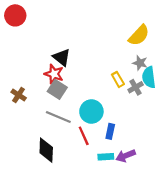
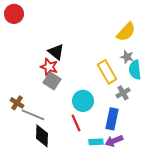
yellow rectangle: (118, 79) -> (107, 72), size x1.6
gray cross: (136, 87) -> (123, 93), moved
brown cross: (19, 95) -> (17, 103), moved
gray line: (58, 117) -> (33, 115), moved
blue rectangle: (110, 131) -> (112, 119), moved, size x1.5

